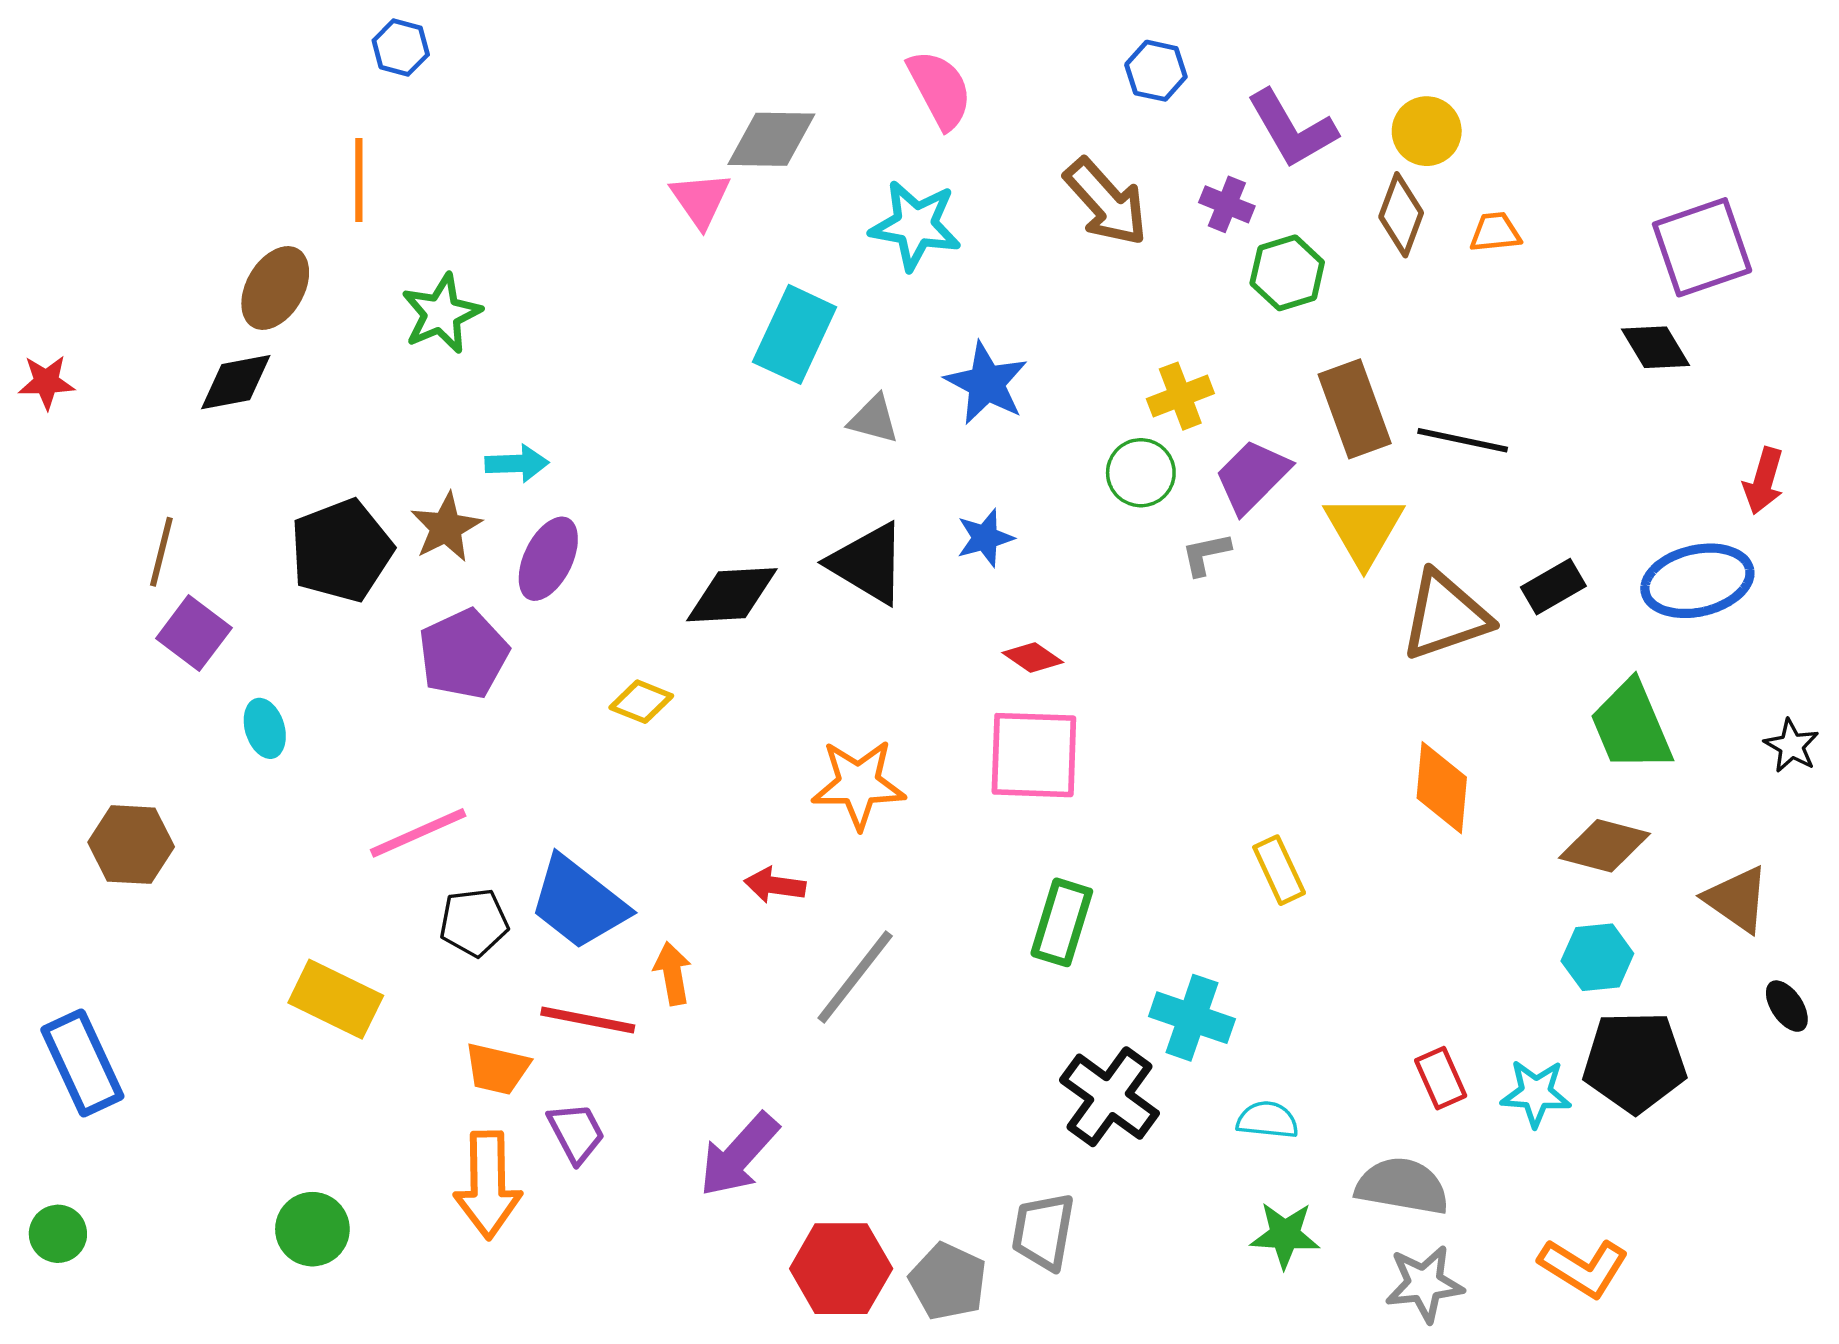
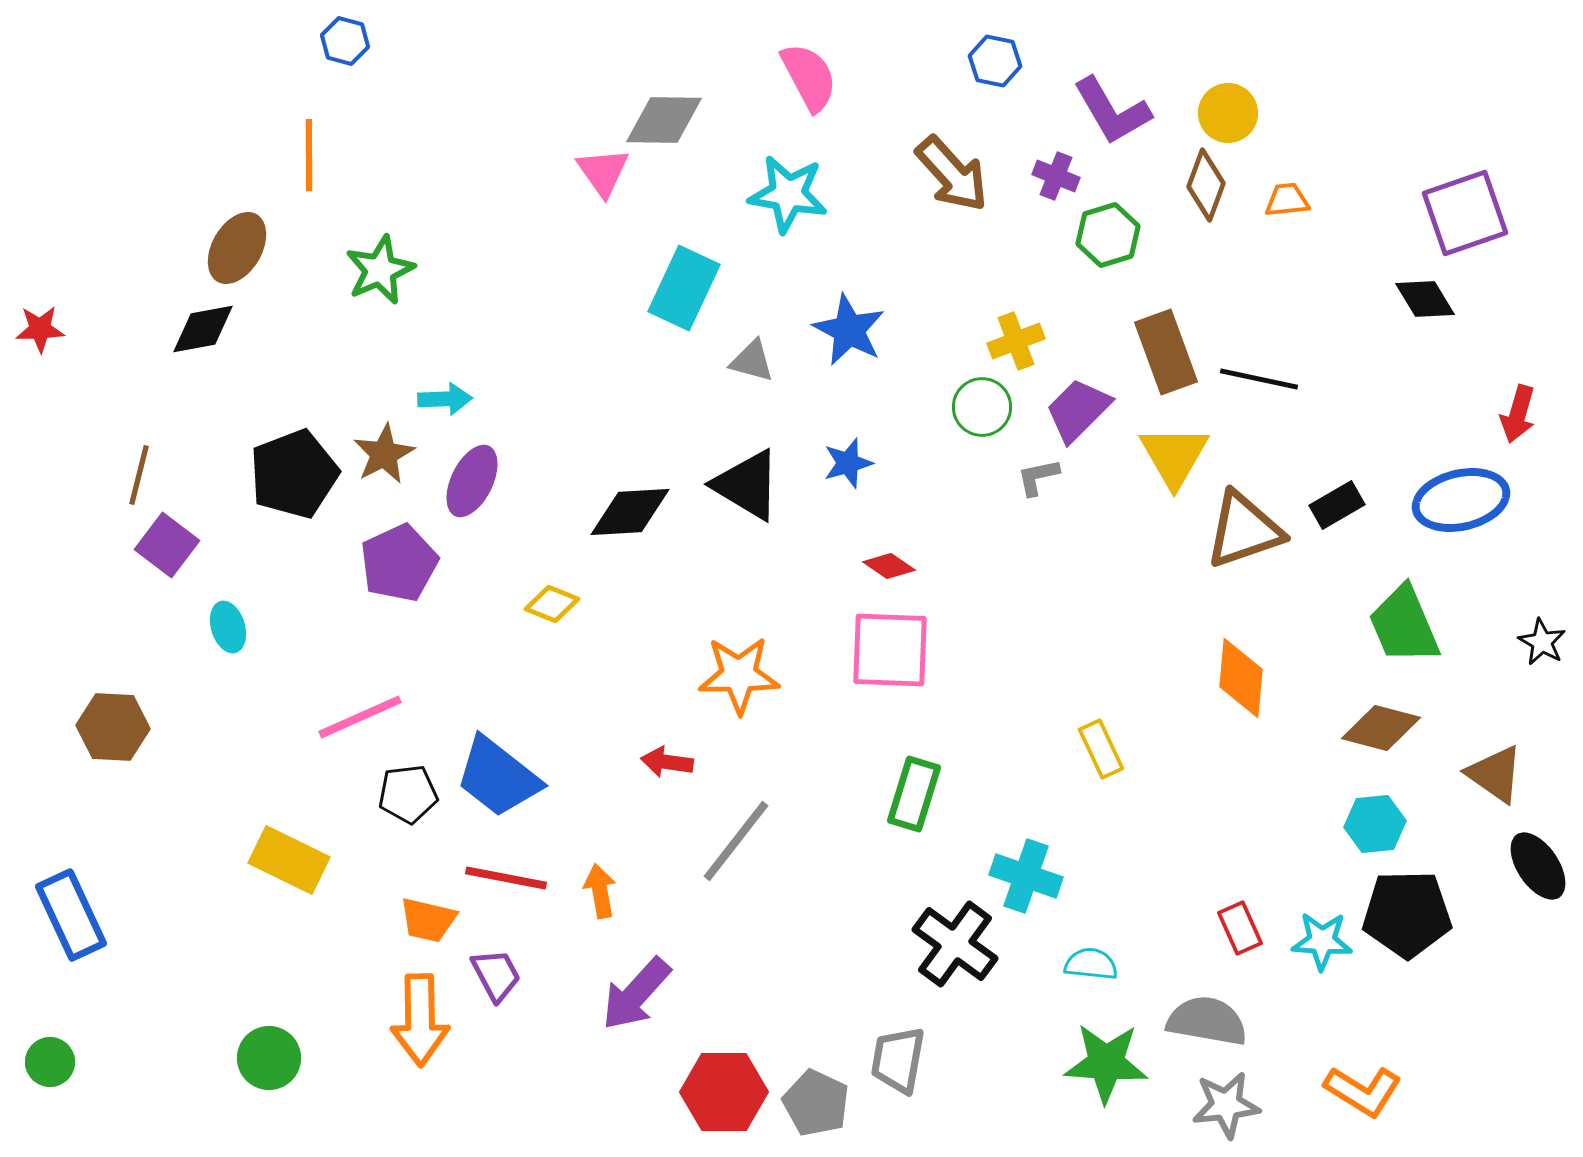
orange arrow: (673, 974) -> (600, 891), moved
black ellipse: (1787, 1006) -> (1538, 866), size x1.5
green star: (1285, 1235) -> (1106, 1063), size x1.4

